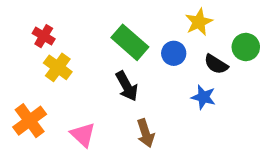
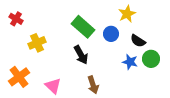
red cross: (44, 36) -> (16, 19), moved
green circle: (246, 47) -> (151, 59), moved
yellow cross: (58, 67) -> (37, 43), turned 30

